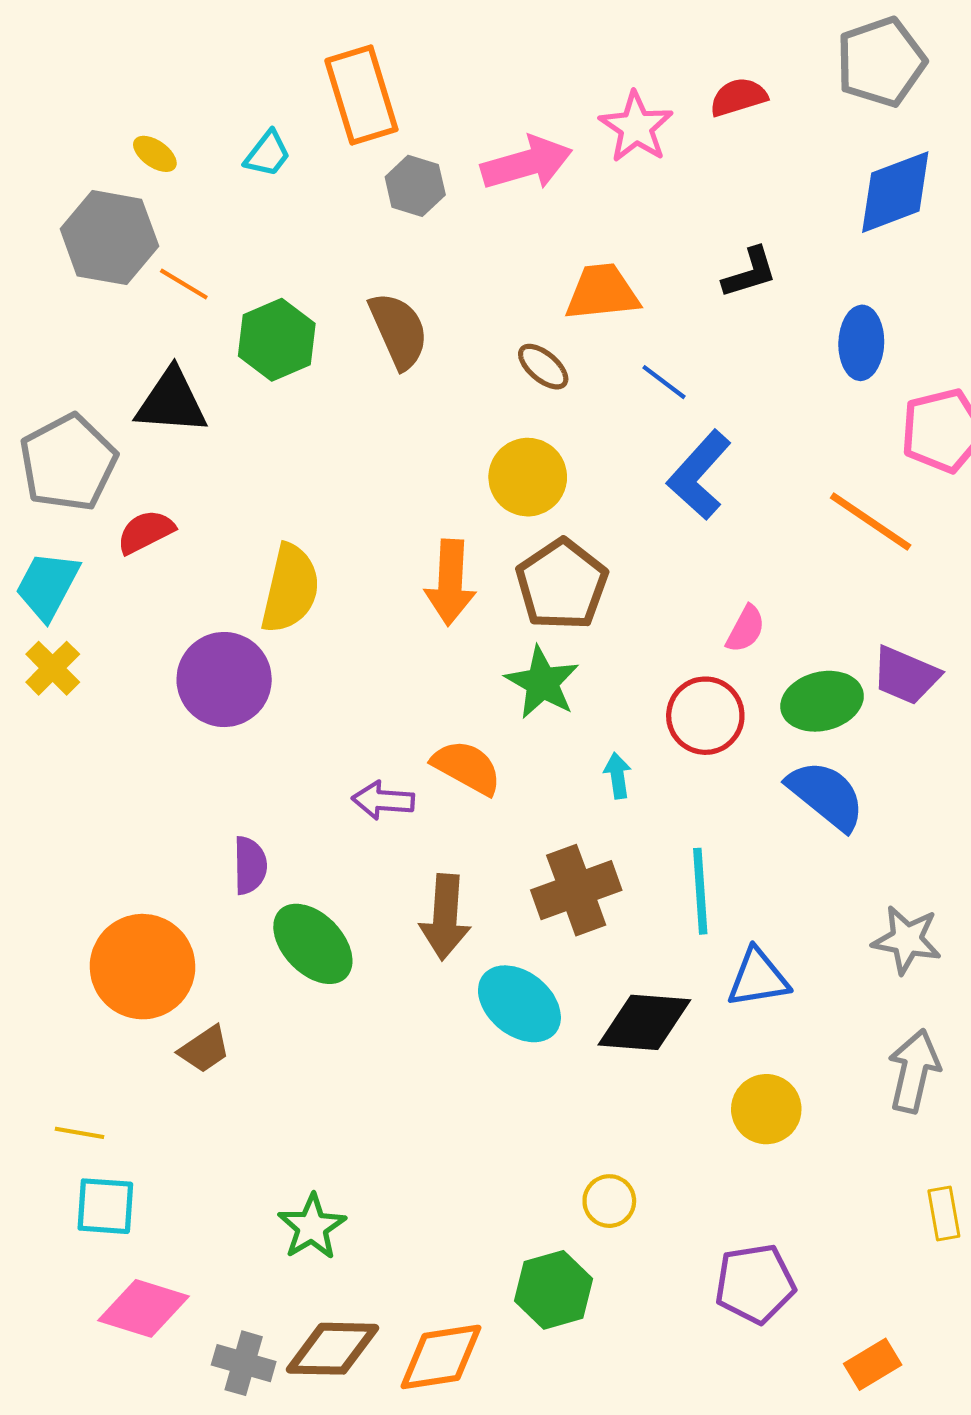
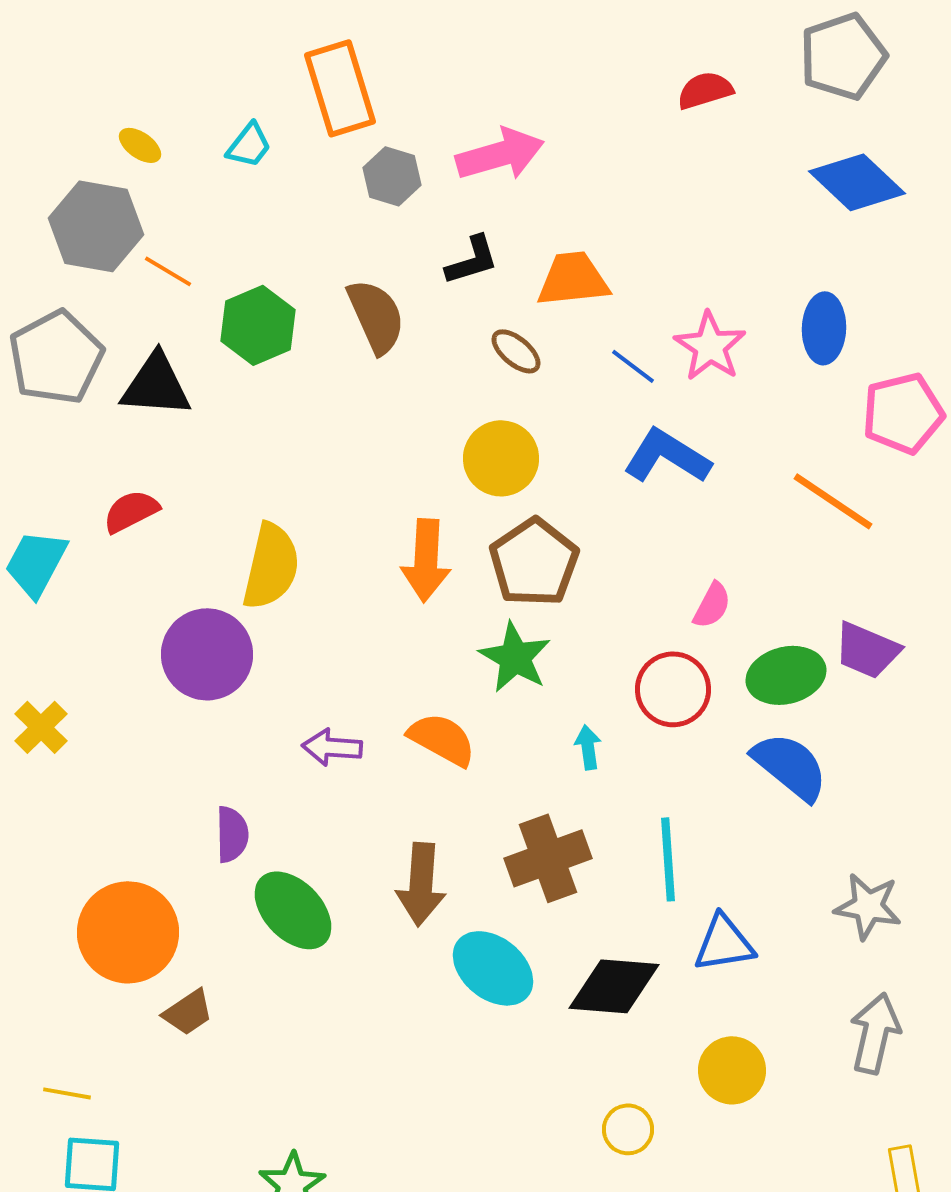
pink star: (636, 127) -> (710, 346), moved
blue diamond: (895, 192) -> (857, 182), turned 64
black L-shape: (750, 273) -> (472, 260), moved
gray pentagon: (68, 463) -> (56, 357), moved
blue L-shape: (699, 475) -> (667, 456), turned 80
yellow cross: (53, 668) -> (41, 727), moved
purple arrow: (383, 800) -> (332, 747), moved
yellow circle: (609, 1201) -> (628, 1129), moved

